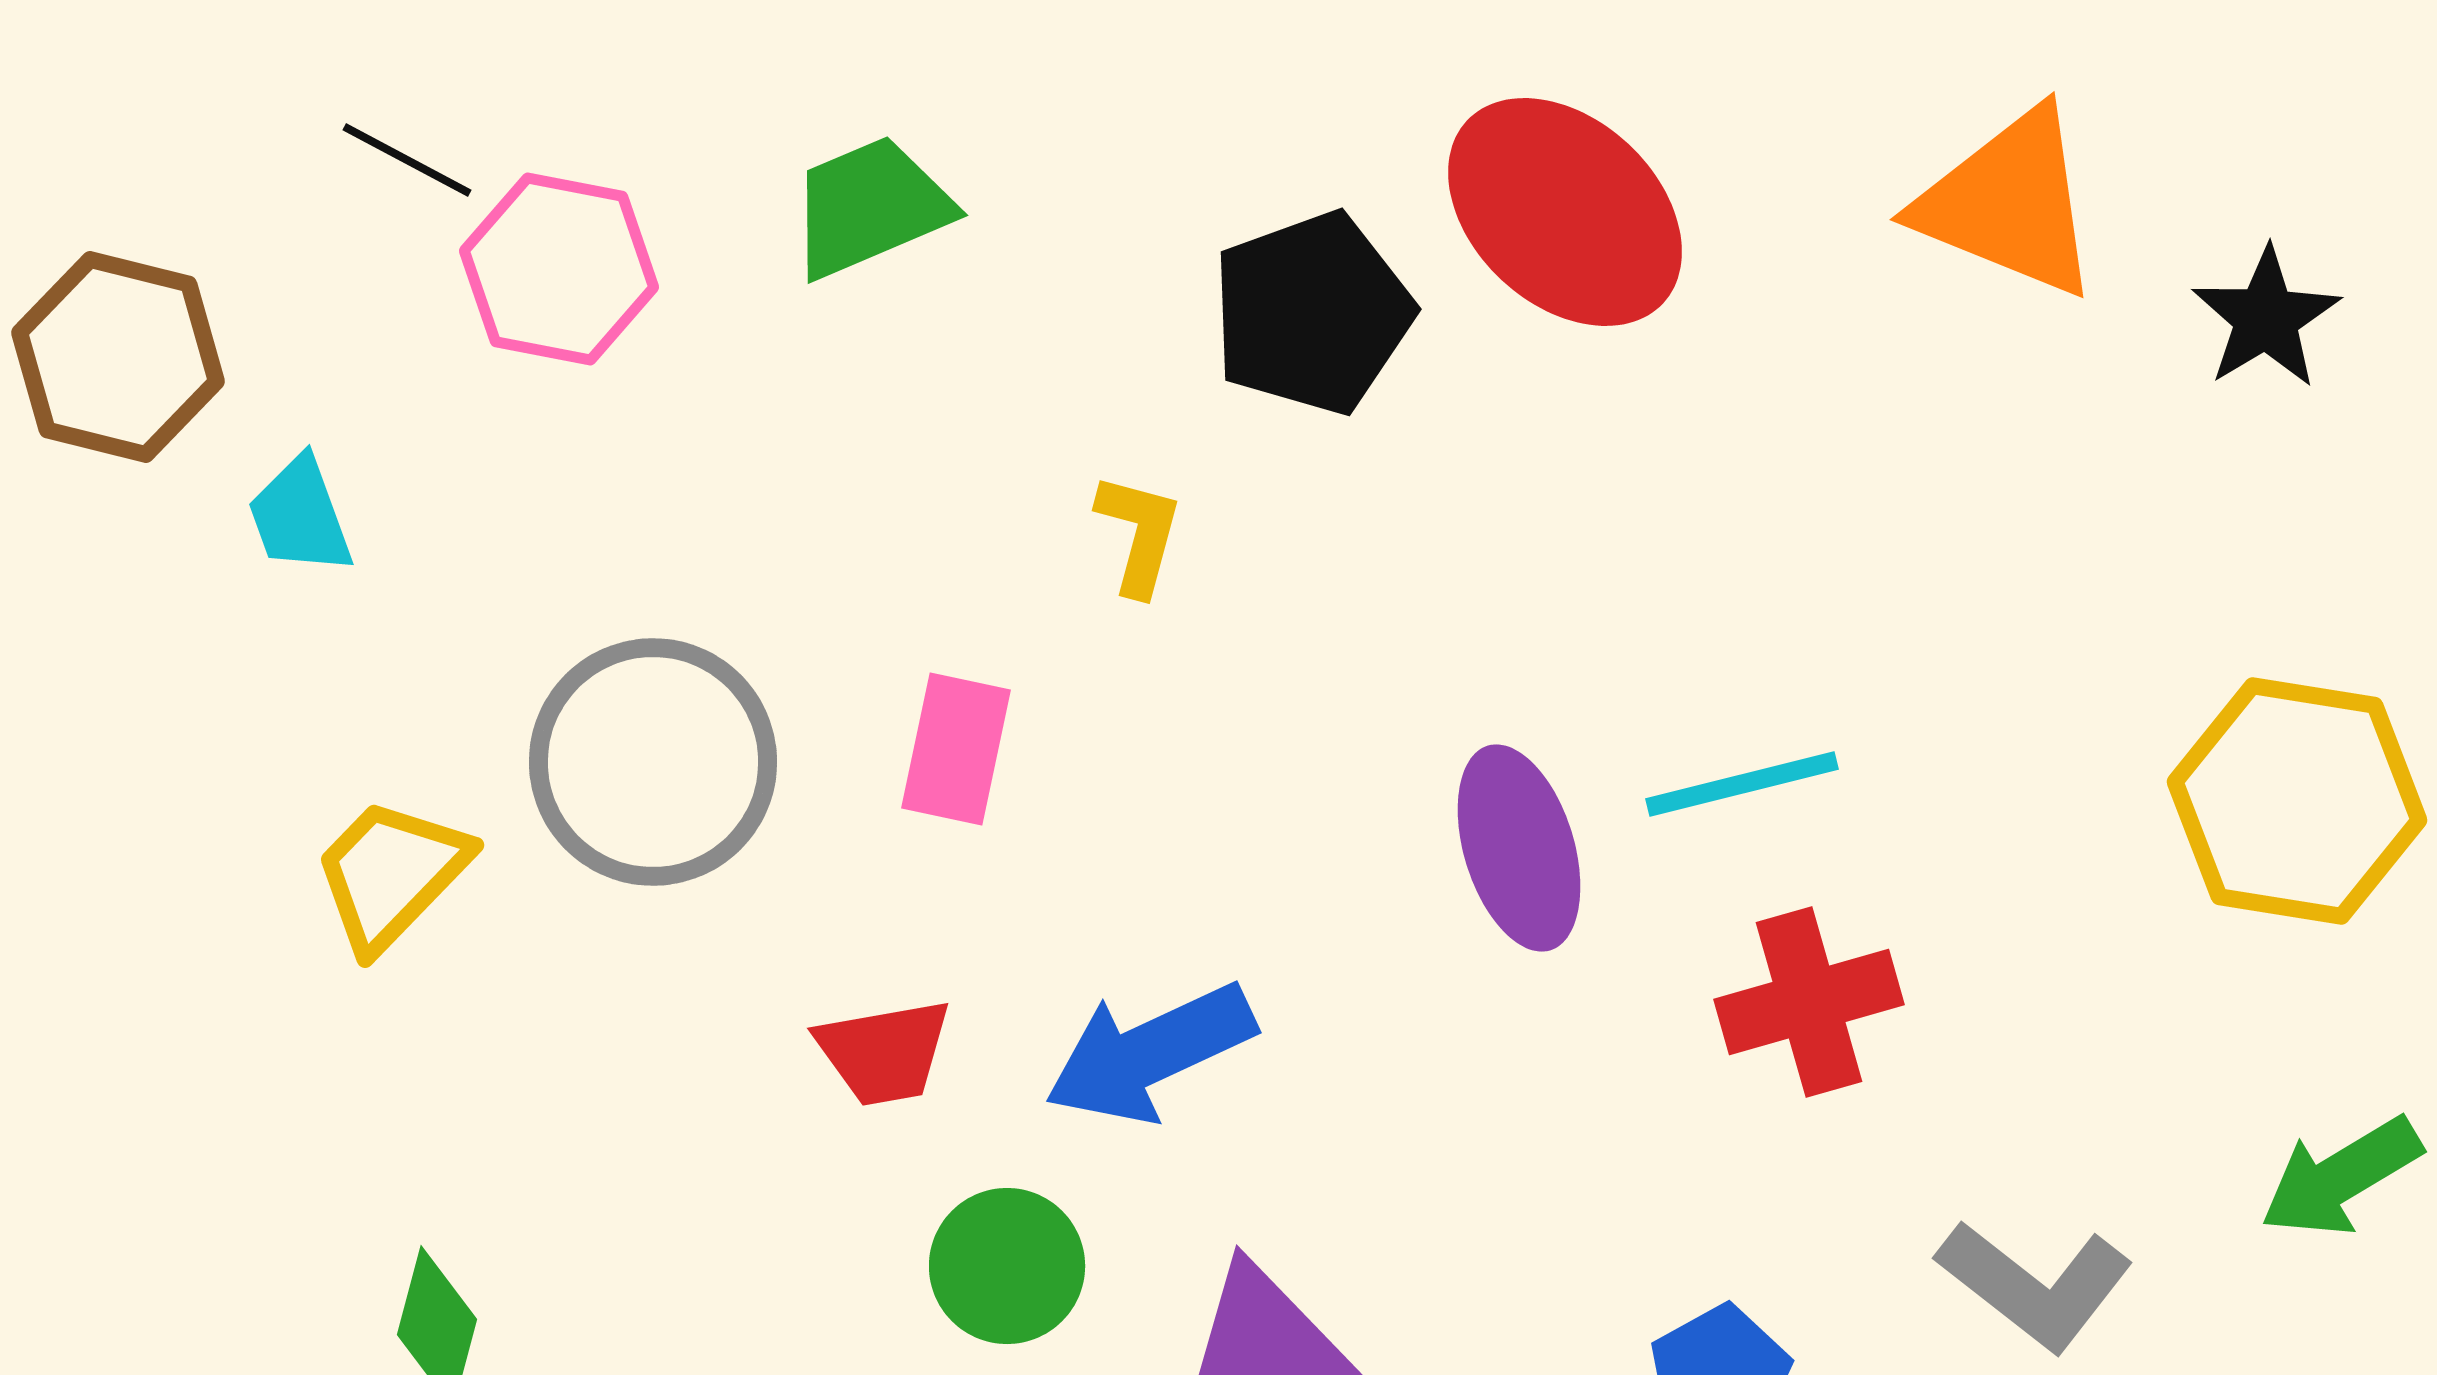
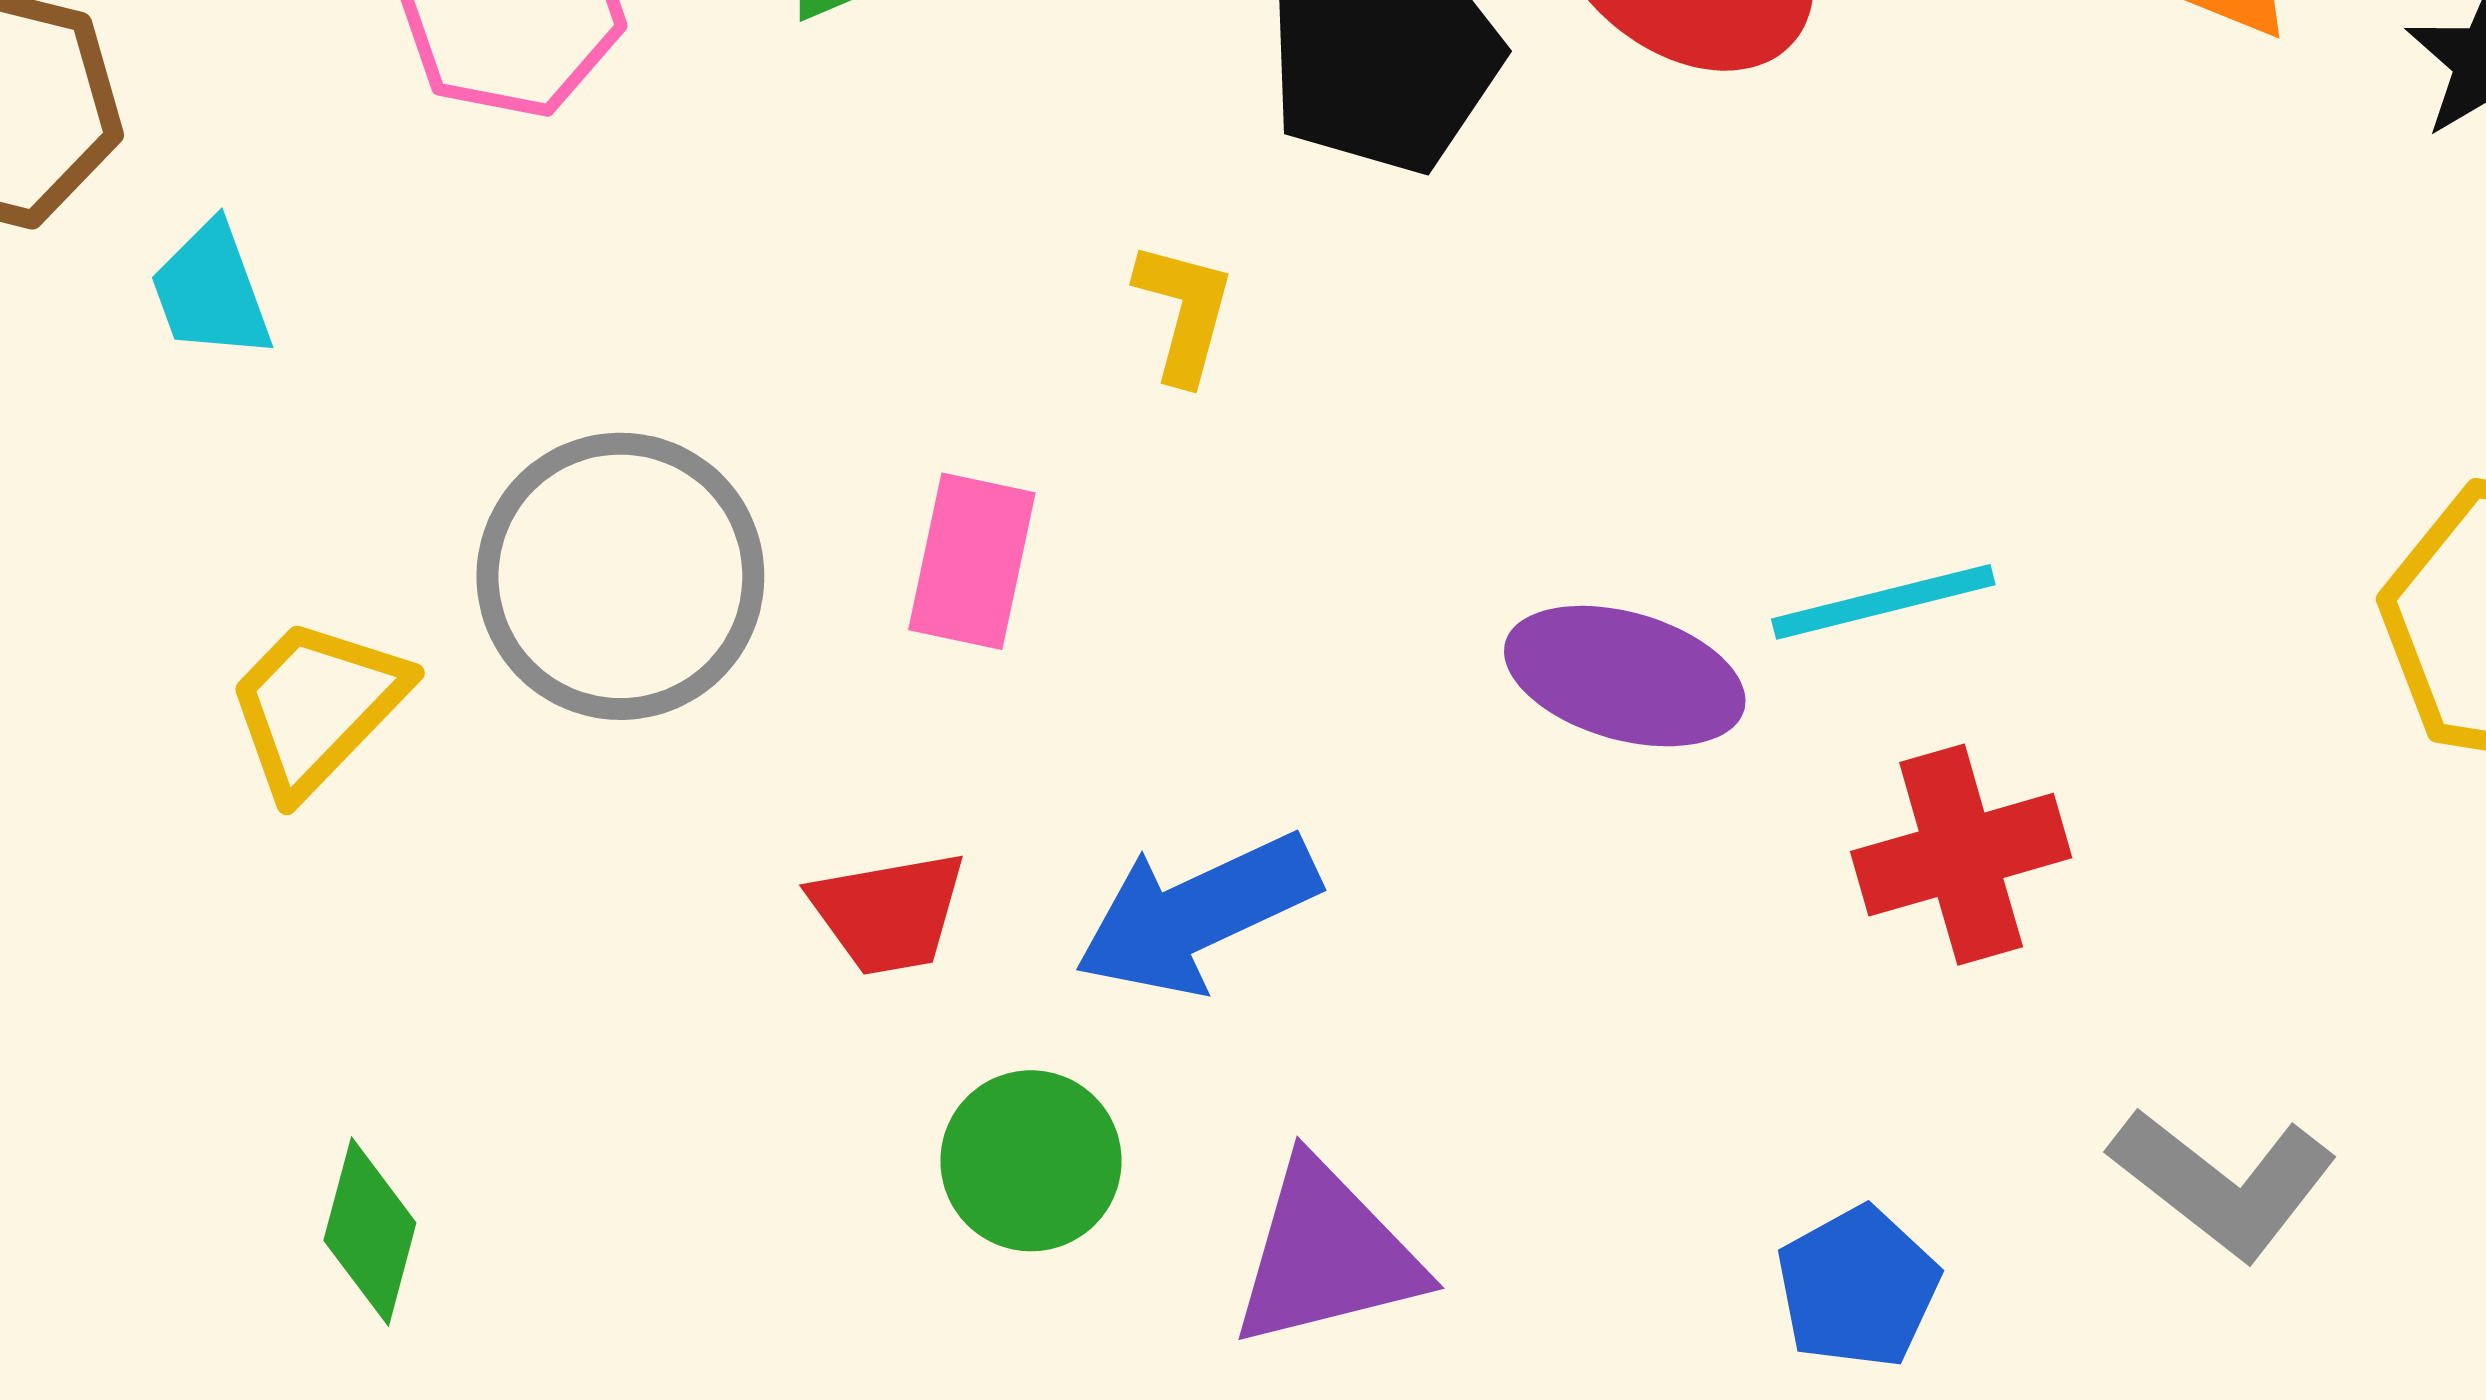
purple ellipse: (1519, 848) -> (1625, 676), turned -57

